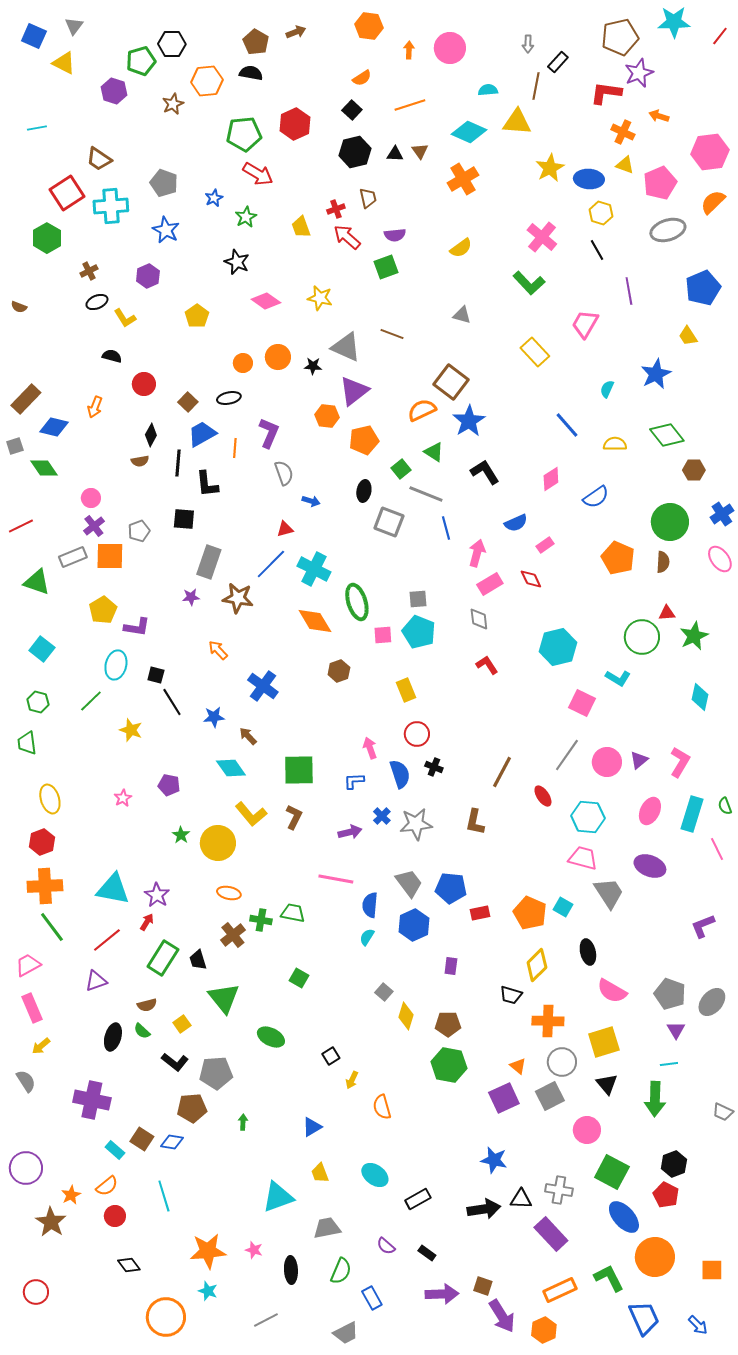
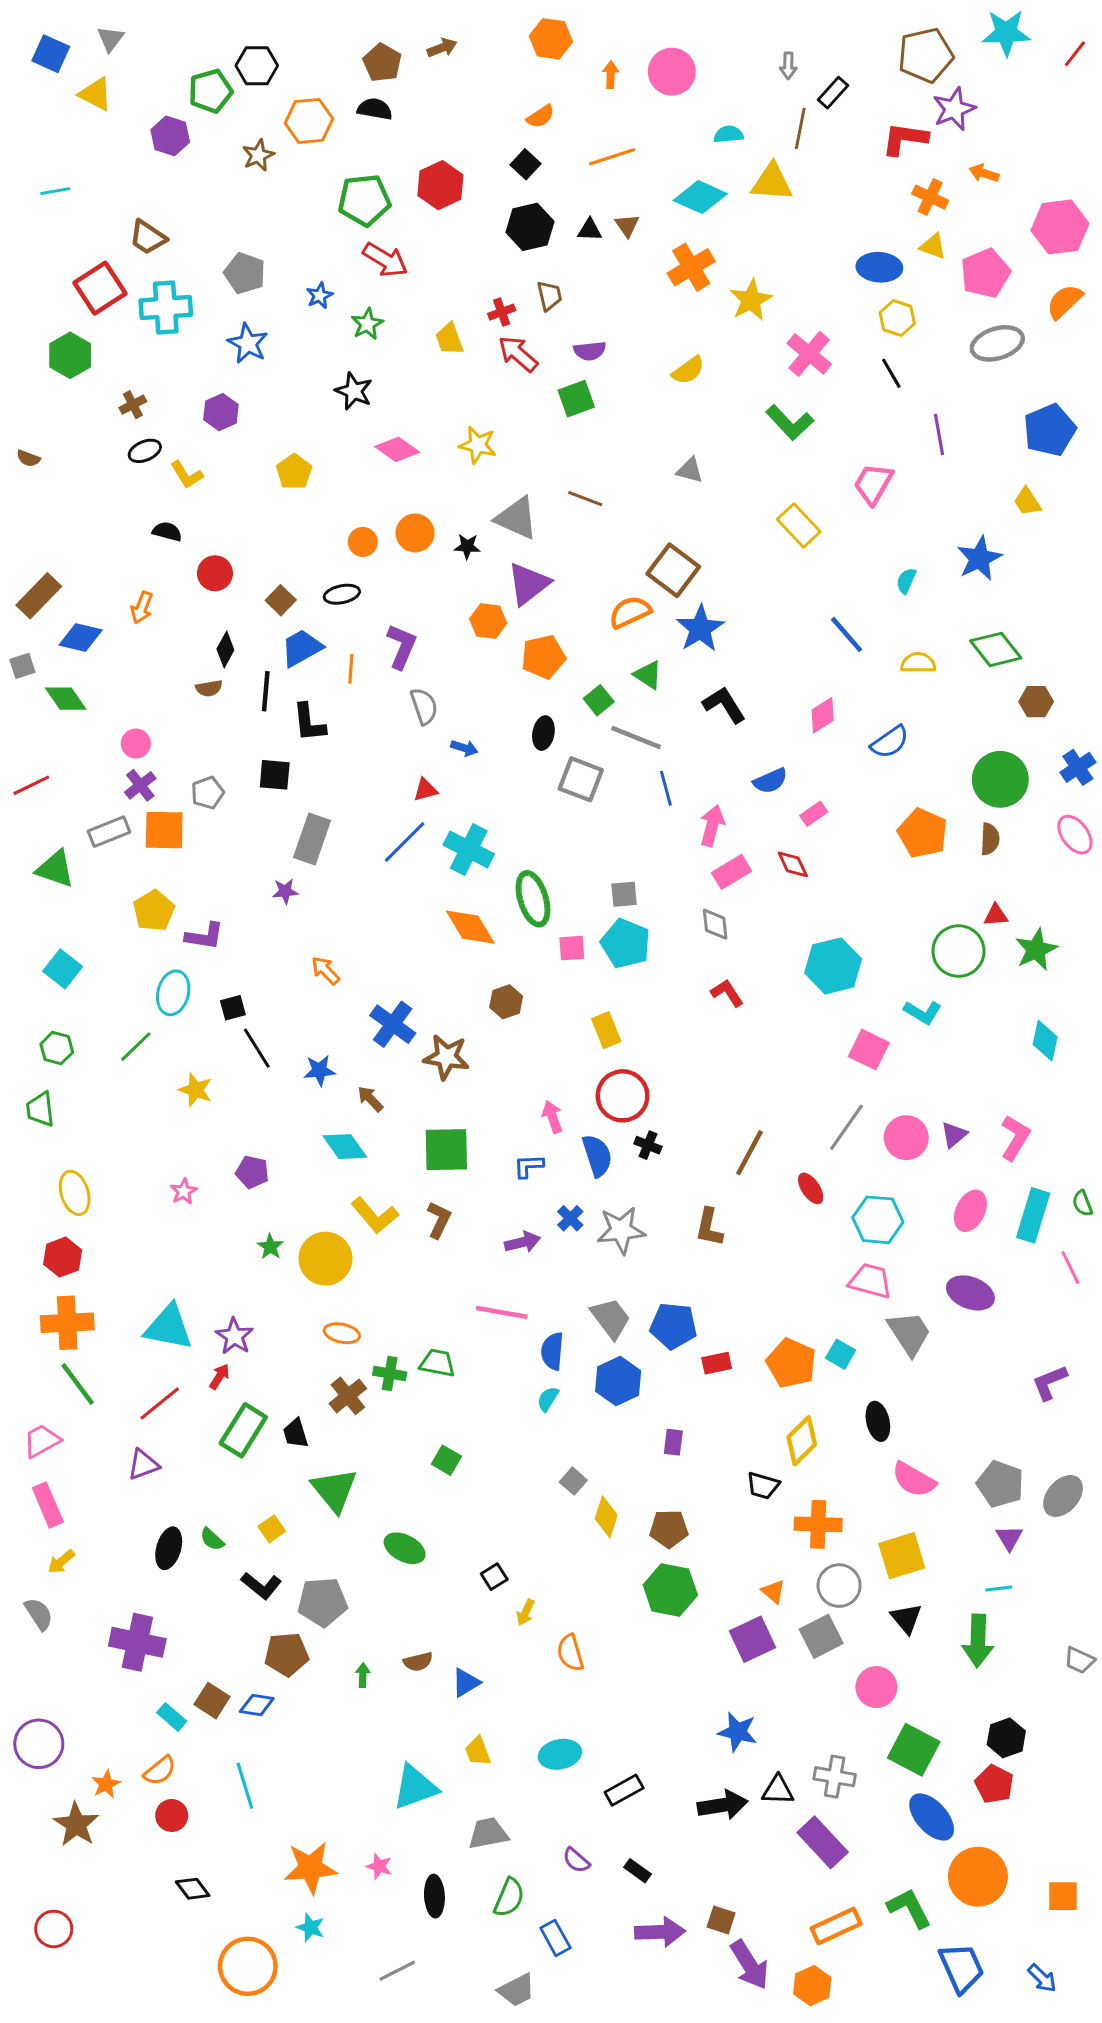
yellow star: (550, 168) -> (751, 300), moved
brown star: (238, 598) -> (446, 1057), moved
black square: (156, 675) -> (233, 1008), turned -30
red circle: (417, 734) -> (623, 1096), size x1.4
brown semicircle: (147, 1005) -> (418, 1662), moved
cyan ellipse: (375, 1175) -> (560, 1754), turned -48

